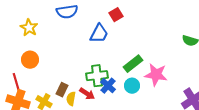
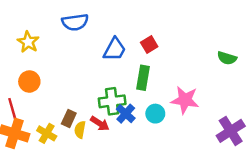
red square: (116, 15) -> (149, 44), moved
green rectangle: (133, 64) -> (143, 78), moved, turned -42

